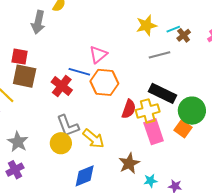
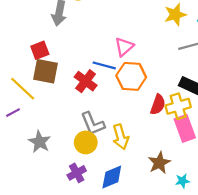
red square: (20, 57) -> (40, 50), turned -30
yellow arrow: (94, 139) -> (121, 137), turned 35
purple cross: (15, 170) -> (77, 173), moved

